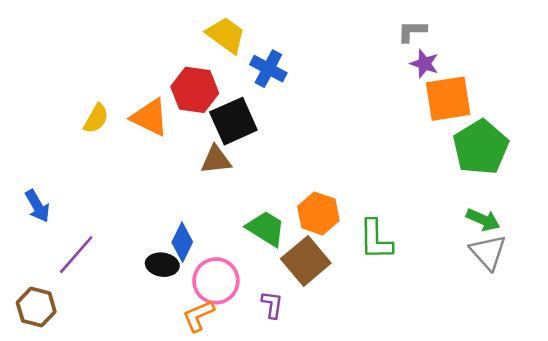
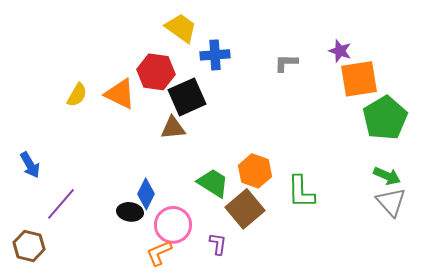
gray L-shape: (412, 31) -> (286, 63), moved
blue cross: (268, 69) -> (215, 55), turned -32

